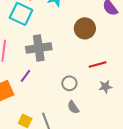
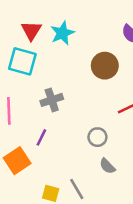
gray cross: (39, 48) -> (52, 100), size x0.7

